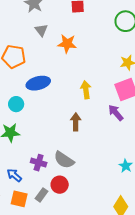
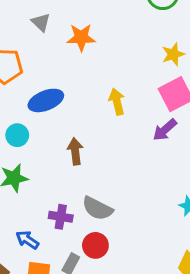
purple arrow: (116, 113) -> (165, 130), turned -84
brown arrow: (76, 122) -> (75, 151), moved

